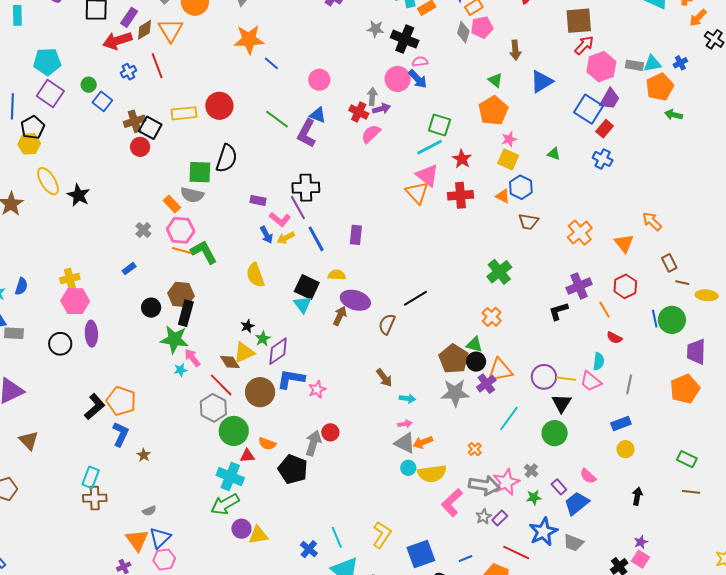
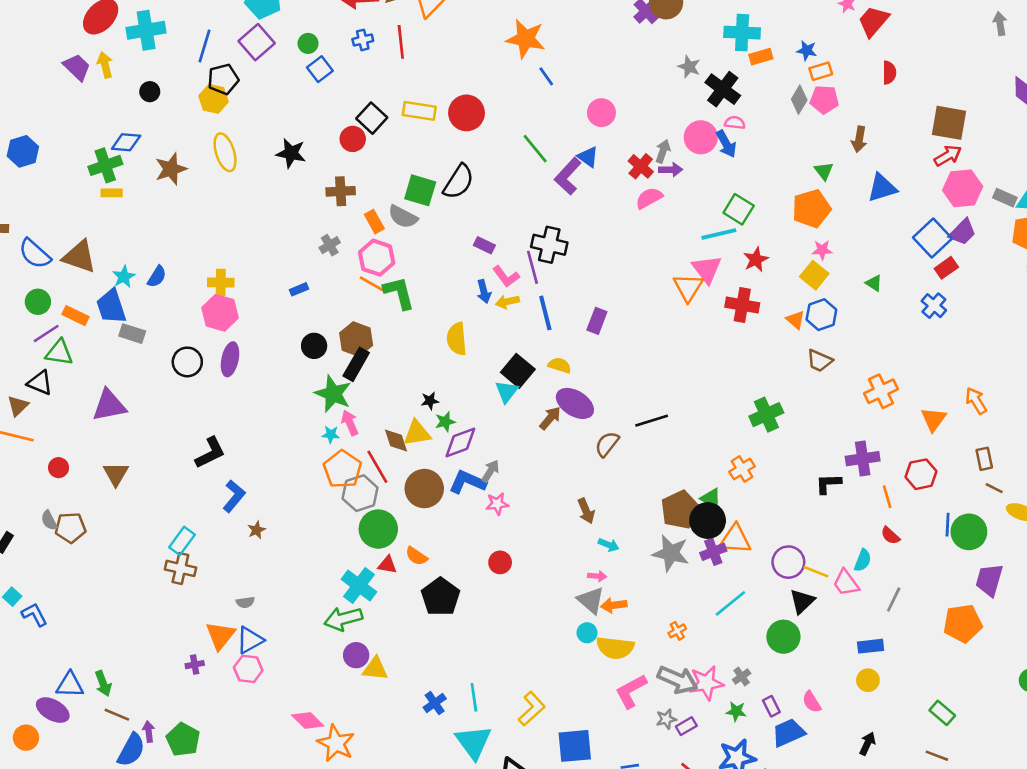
brown cross: (135, 121) -> (341, 191), moved
black star: (79, 195) -> (291, 153), moved, turned -30
black circle: (476, 362) -> (708, 520), size x1.4
orange pentagon: (121, 401) -> (343, 469), moved
gray arrow: (313, 443) -> (490, 471), moved, size x0.7

